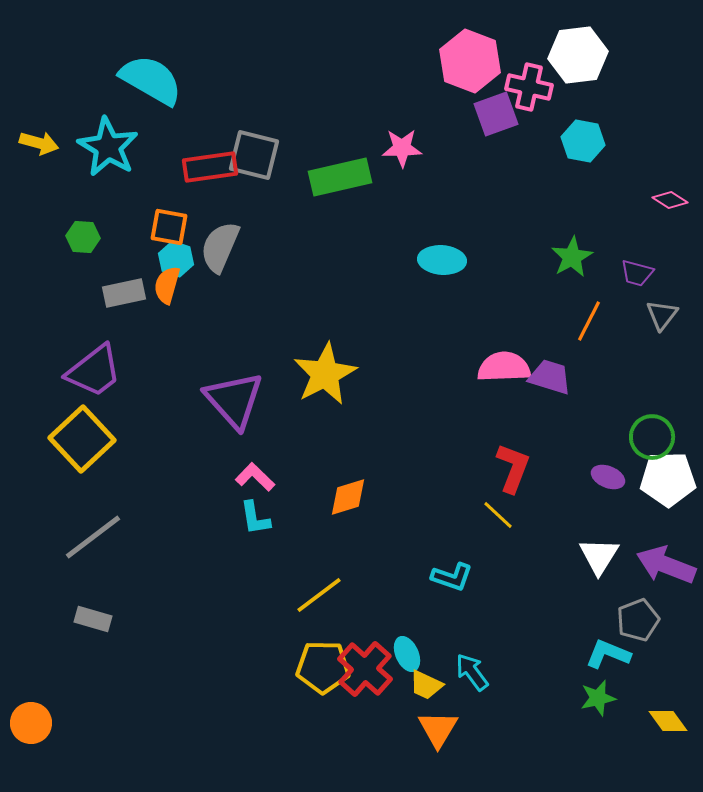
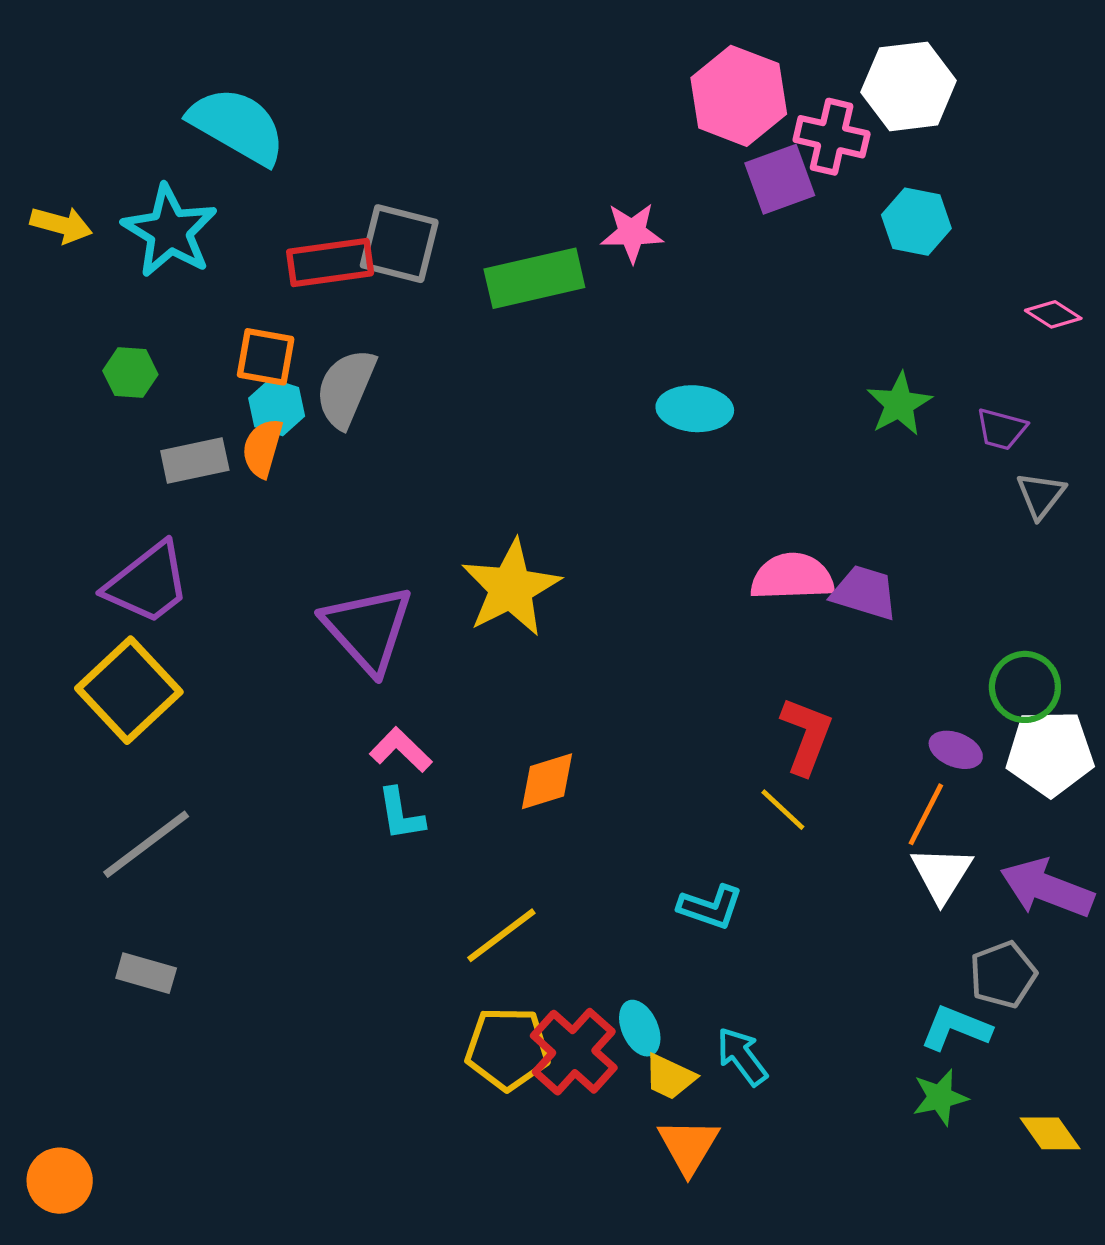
orange line: (589, 321) -> (926, 814), moved
orange circle: (31, 723) -> (60, 1181), moved

